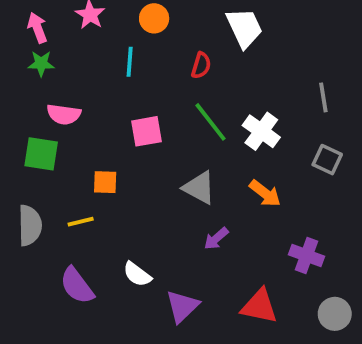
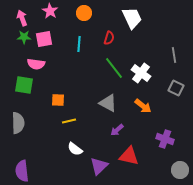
cyan line: (130, 62) -> (79, 44), moved
pink square: (147, 131) -> (44, 39), moved
yellow line: (81, 222) -> (69, 121), moved
purple semicircle: (77, 286) -> (22, 171), moved, turned 30
red triangle: (259, 306) -> (129, 156), moved

